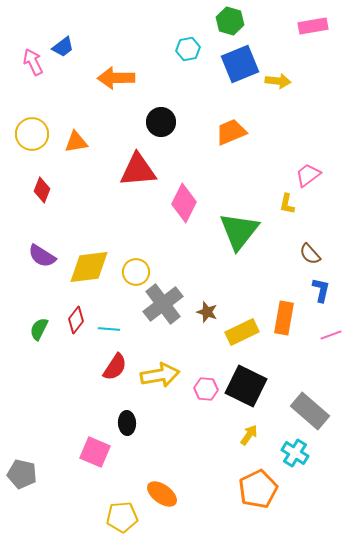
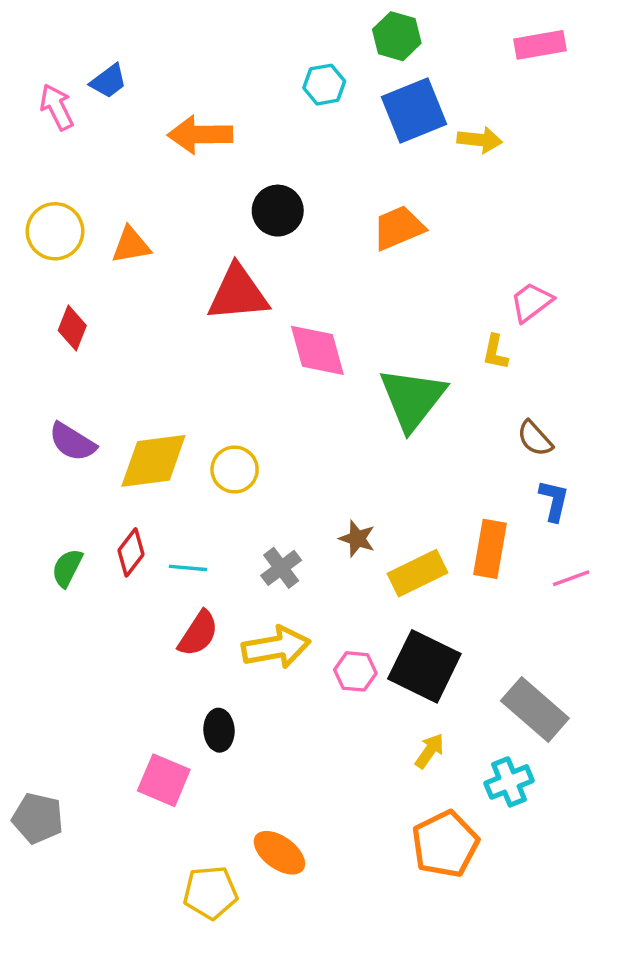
pink diamond: (184, 203) -> (317, 350), turned -42
gray cross: (163, 304) -> (281, 568), moved, size x0.6
cyan cross: (295, 453) -> (509, 782), turned 36

